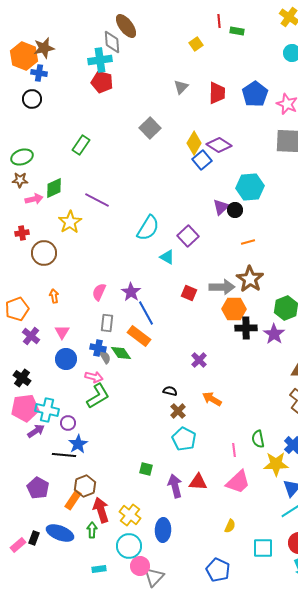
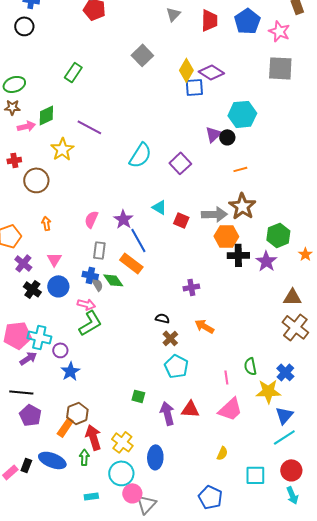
blue square: (202, 160) -> (194, 87), turned 36
cyan triangle: (167, 257) -> (159, 207), moved
purple cross: (199, 360) -> (191, 287), turned 35
black cross: (22, 378) -> (32, 289), moved
black line: (64, 455) -> (21, 392), moved

